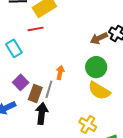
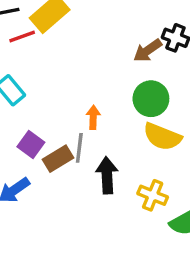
red line: (36, 29) -> (22, 37), moved
brown rectangle: (35, 93) -> (58, 159), turned 48
black arrow: (42, 113) -> (107, 175), moved

